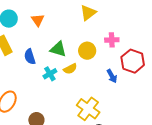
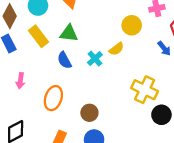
green triangle: (58, 49) -> (69, 33), moved
blue semicircle: (30, 57) -> (64, 60), moved

